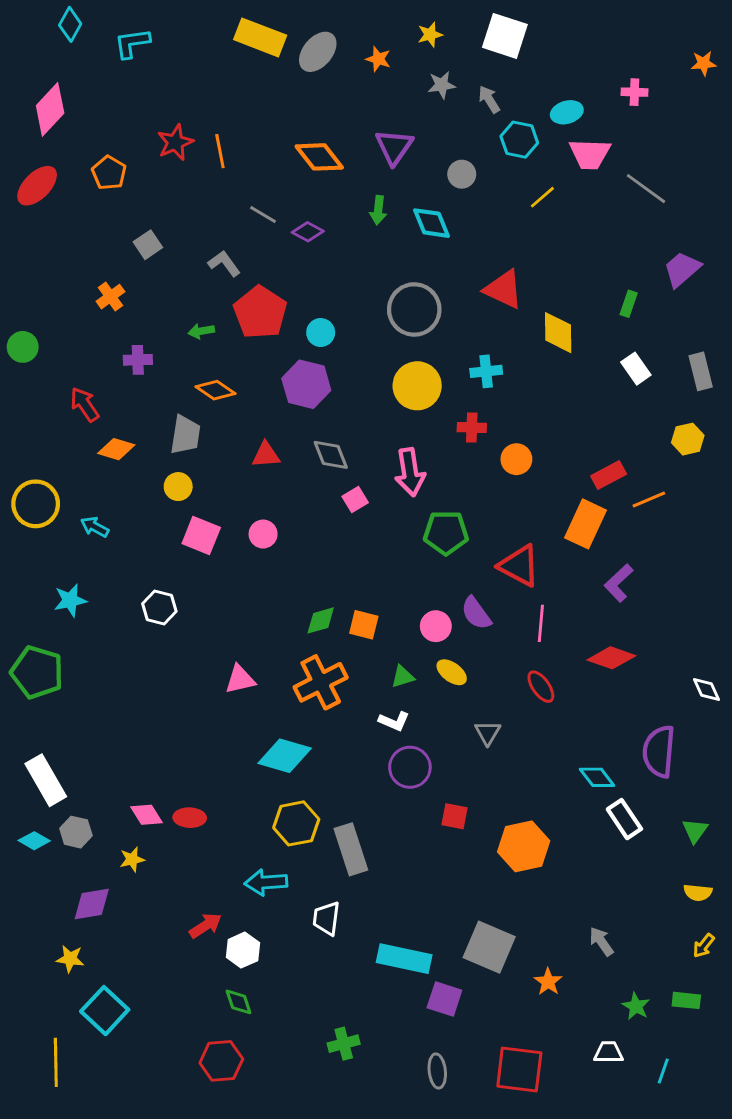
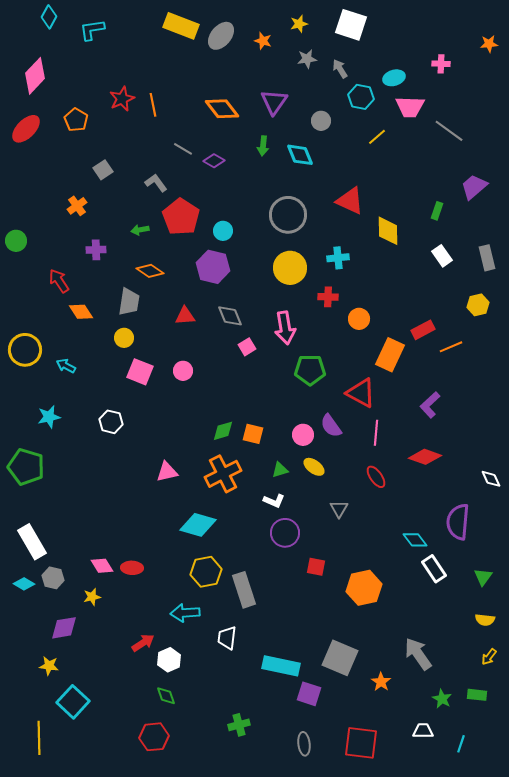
orange diamond: (116, 449) -> (81, 312), turned 40
orange rectangle: (586, 524) -> (390, 355), moved
gray arrow: (601, 941) -> (418, 654), size x1.6

